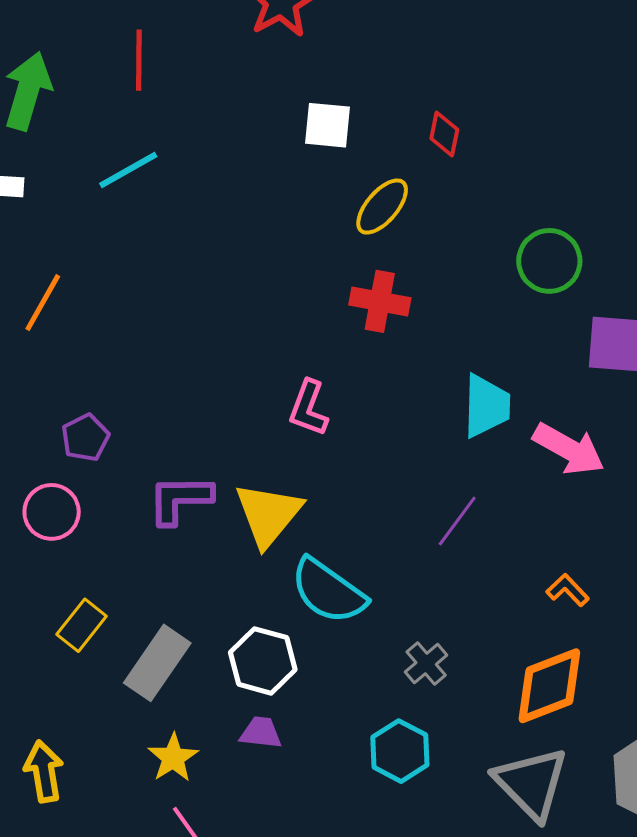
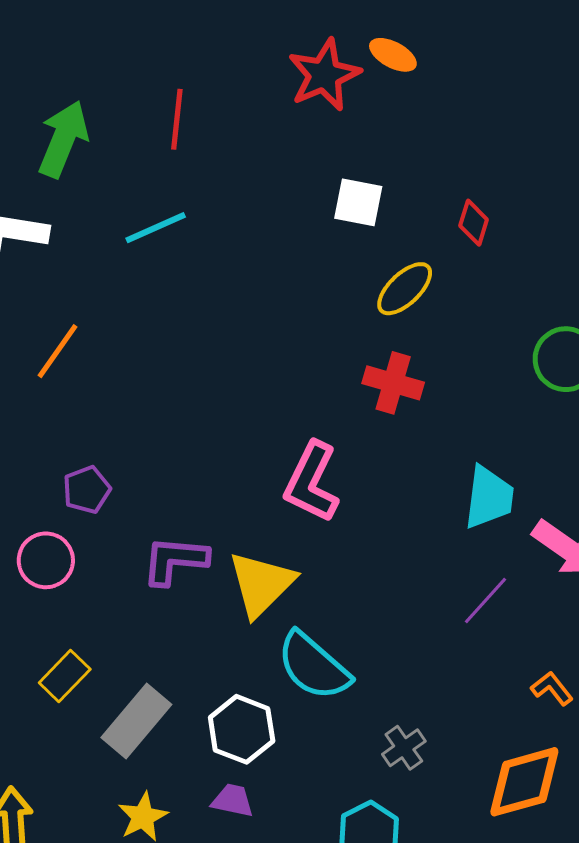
pink L-shape: (308, 408) -> (312, 482), size x1.4
purple line: (457, 521) -> (486, 600), moved

